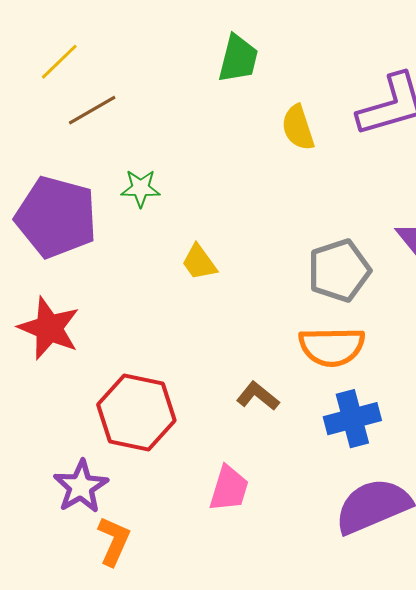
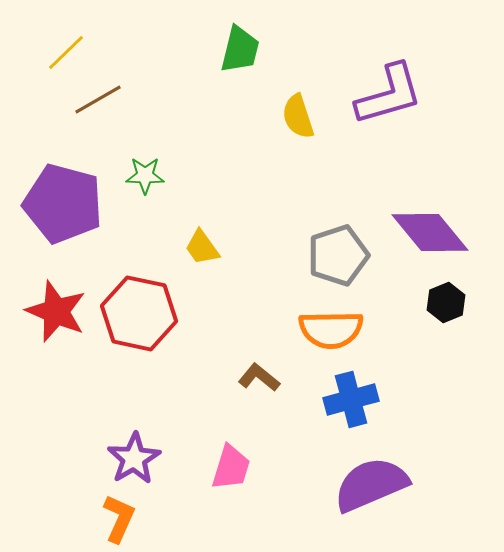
red hexagon: (136, 412) -> (139, 313), moved
purple star: (81, 487) -> (134, 458), moved

